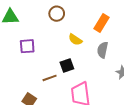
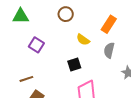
purple square: (27, 46) -> (36, 45), turned 35
brown line: (50, 78) -> (26, 79), moved

